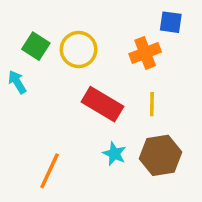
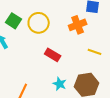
red rectangle: (102, 104) -> (53, 55), size x0.7
yellow line: (152, 104) -> (95, 52), moved, turned -72

